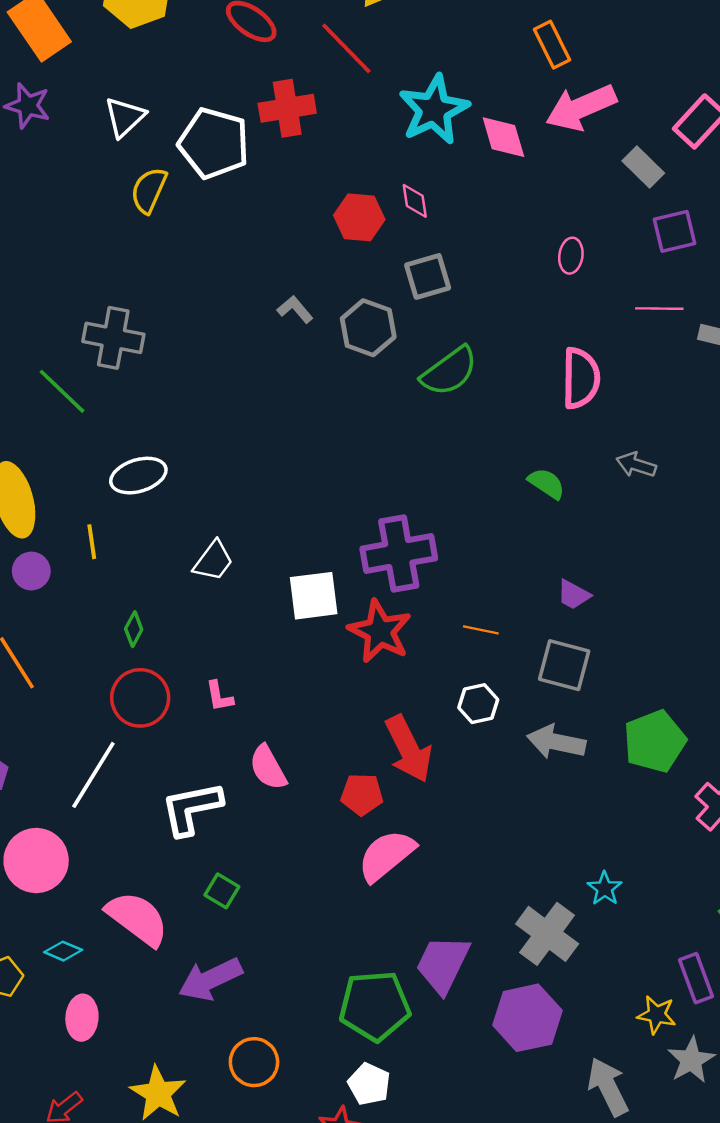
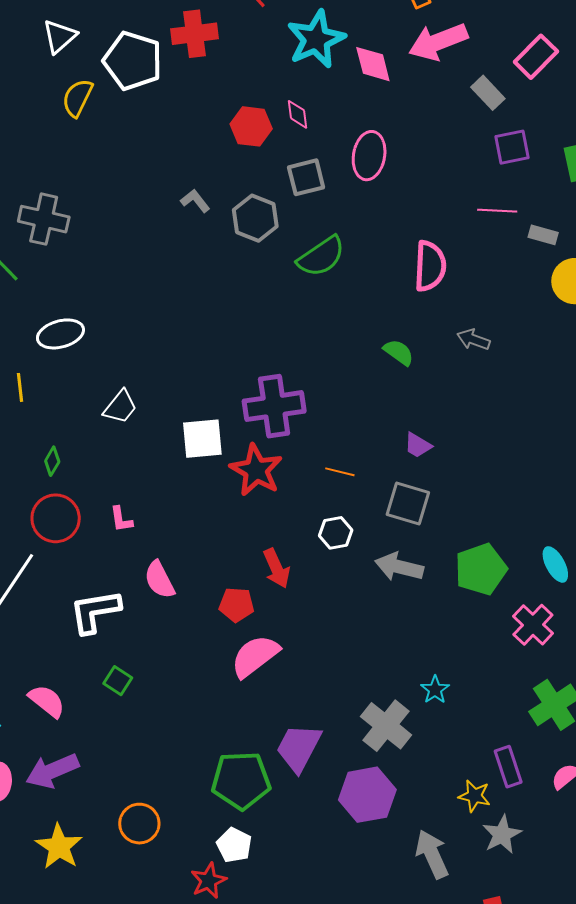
pink ellipse: (571, 256) -> (369, 156), moved, size x1.6
red arrow: (409, 749) -> (277, 568), size x0.7
pink semicircle: (137, 919) -> (47, 701), size x0.7
purple arrow: (210, 979) -> (52, 771), moved

